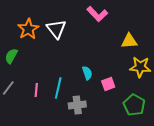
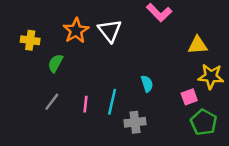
pink square: (108, 84) -> (189, 97), moved

